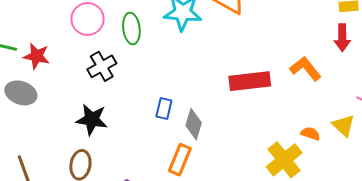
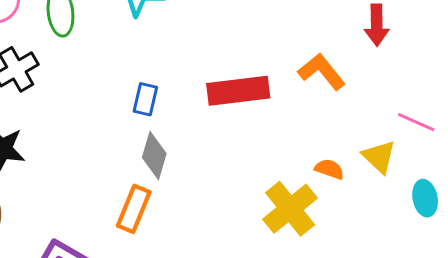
blue rectangle: (164, 108) -> (145, 99), moved

